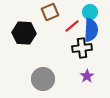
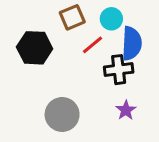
cyan circle: (90, 12) -> (111, 19), moved
red line: (72, 26) -> (93, 45), moved

